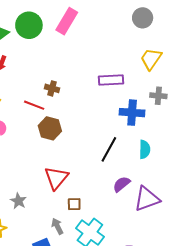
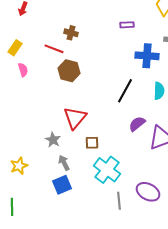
purple rectangle: (111, 80) -> (127, 25), size x0.6
gray star: (18, 201) -> (53, 140), moved
gray arrow: (57, 226) -> (64, 163), moved

